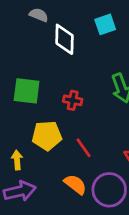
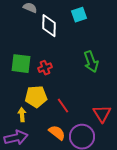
red cross: (73, 100) -> (45, 68), moved, turned -32
yellow arrow: (17, 160) -> (22, 115), moved

